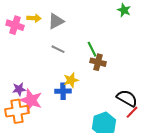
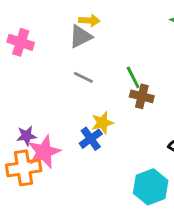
yellow arrow: (34, 18) -> (89, 20), moved
blue cross: (63, 91) -> (91, 139), turned -35
pink star: (31, 100) -> (44, 152), turned 30

